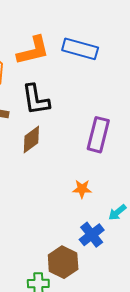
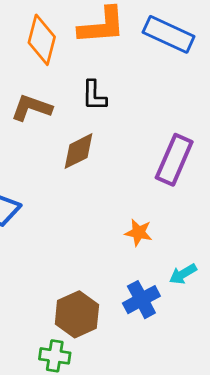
black L-shape: (36, 100) -> (94, 96), size x0.7
brown hexagon: (63, 262) -> (77, 314), moved

